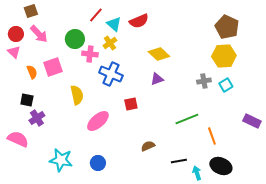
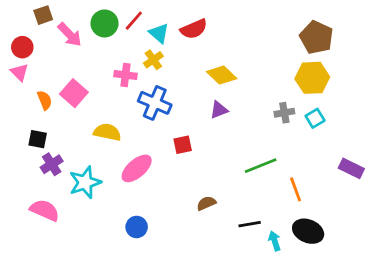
pink arrow: (39, 34) -> (70, 35), moved
green circle: (75, 39) -> (105, 23), moved
pink square: (53, 67) -> (74, 93), turned -30
yellow semicircle: (77, 95) -> (107, 132), turned -66
pink semicircle: (18, 139) -> (45, 210), moved
cyan star: (61, 160) -> (85, 182), moved, turned -30

